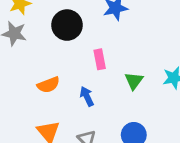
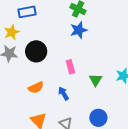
black circle: (67, 25) -> (36, 51), moved

